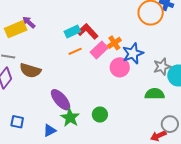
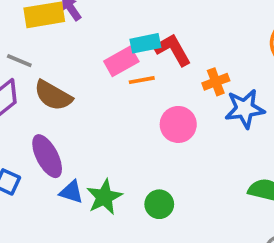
pink rectangle: (99, 50) -> (121, 61), moved
pink circle: (120, 67) -> (178, 124), moved
purple ellipse: (61, 100) -> (47, 156), moved
blue triangle: (50, 130) -> (71, 192), moved, turned 32

